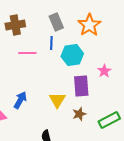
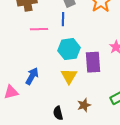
cyan hexagon: (72, 55) -> (69, 49), moved
brown star: (79, 114) -> (84, 105), moved

